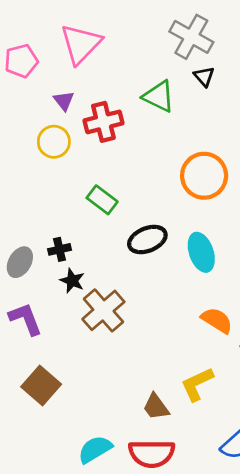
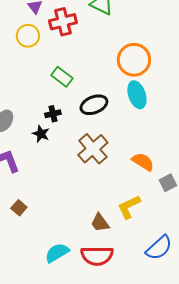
black cross: (60, 249) -> (53, 114), moved
cyan ellipse: (201, 252) -> (137, 95), moved
brown cross: (103, 310) -> (93, 149), moved
brown square: (41, 386) -> (19, 208), size x0.6

